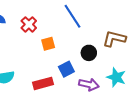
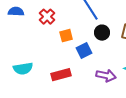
black circle: (89, 53) -> (102, 33), moved
blue square: (66, 69) -> (84, 51), moved

